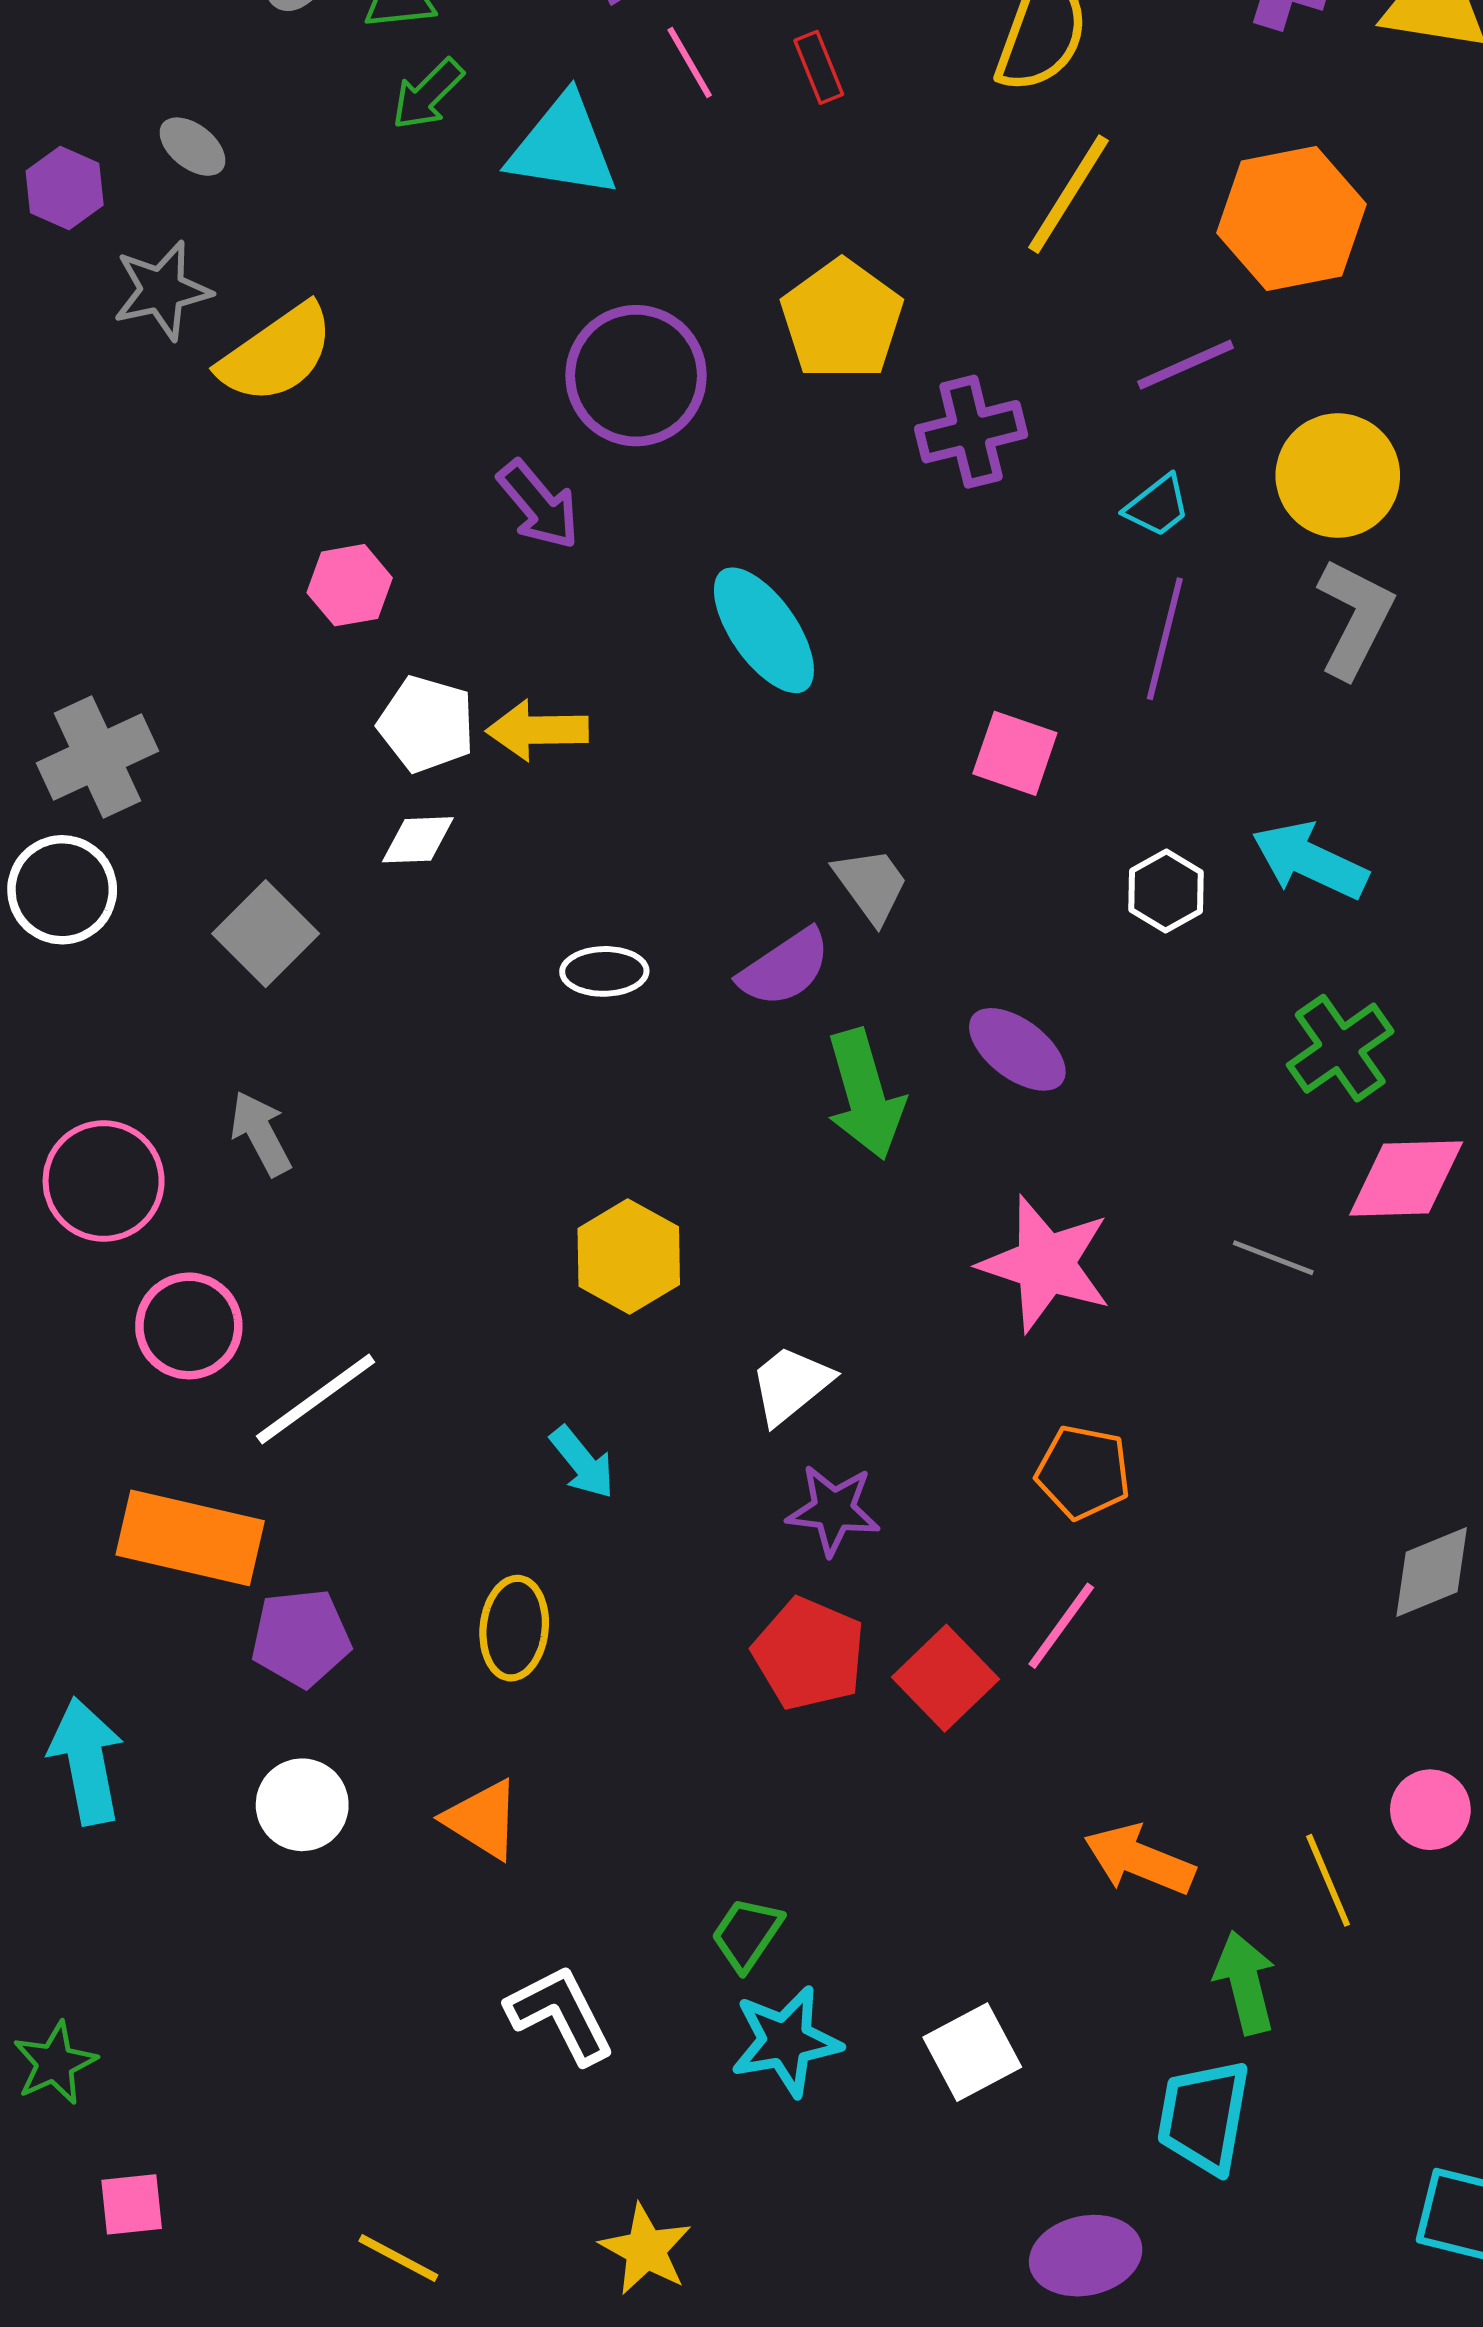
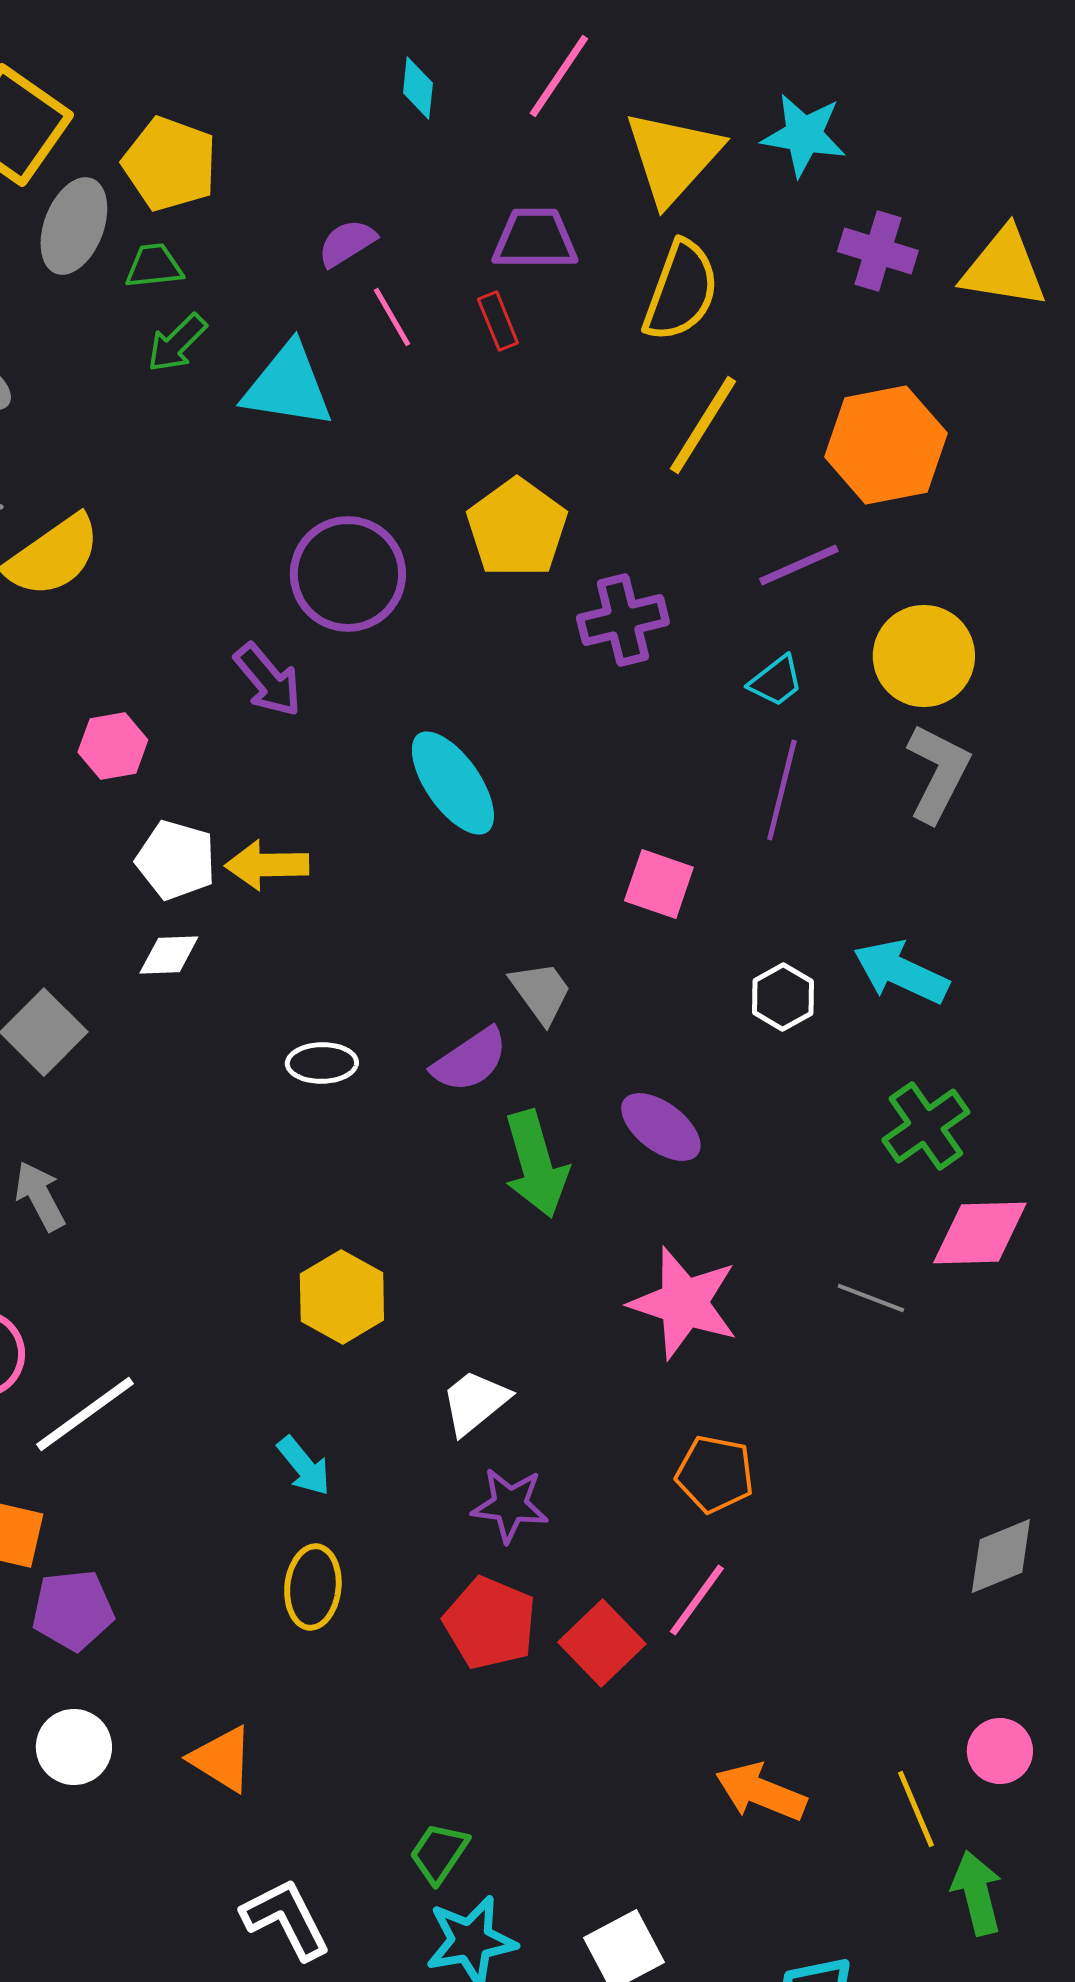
yellow ellipse: (514, 1628) -> (313, 1587), moved
green arrow: (1245, 1983) -> (977, 1893), moved

